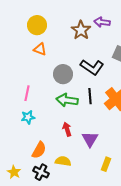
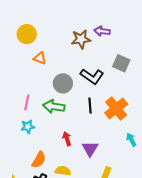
yellow circle: (37, 25) -> (27, 34), moved
brown star: (81, 30) -> (81, 39), turned 30
green arrow: (67, 100) -> (54, 107), moved

